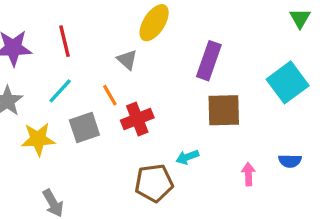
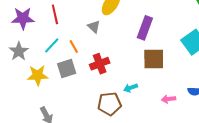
orange line: (110, 95) -> (74, 47), moved
pink arrow: (248, 174) -> (168, 99), turned -96

